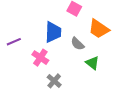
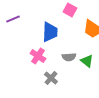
purple line: (14, 42) -> (13, 19), moved
gray semicircle: (78, 44) -> (69, 57), moved, turned -48

